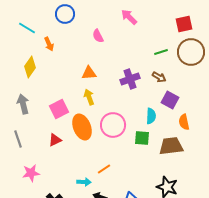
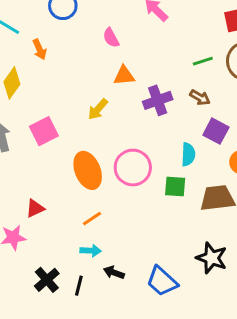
orange triangle: (89, 73) -> (124, 76), moved
yellow arrow: (89, 97) -> (98, 109), moved, turned -119
pink square: (59, 109) -> (44, 131), moved
red triangle: (55, 140) -> (35, 208), moved
orange line: (104, 169) -> (92, 219), moved

